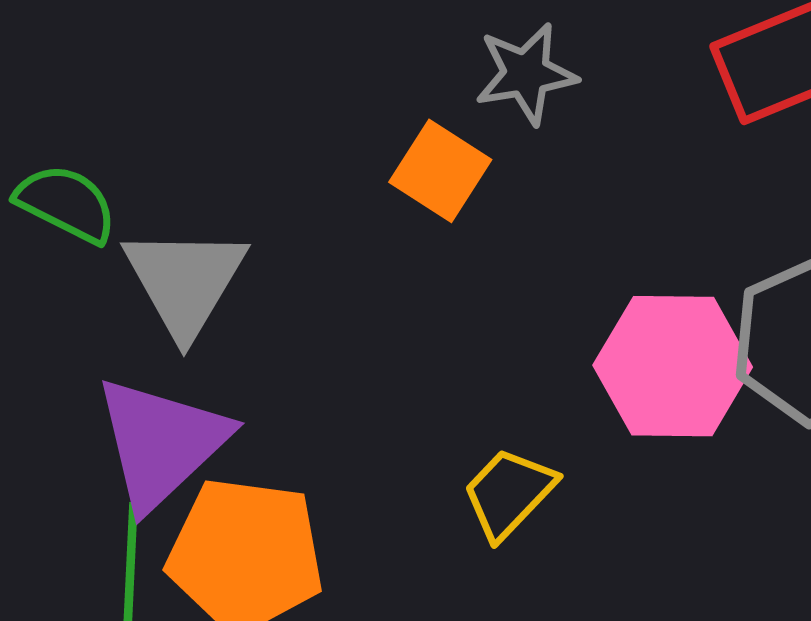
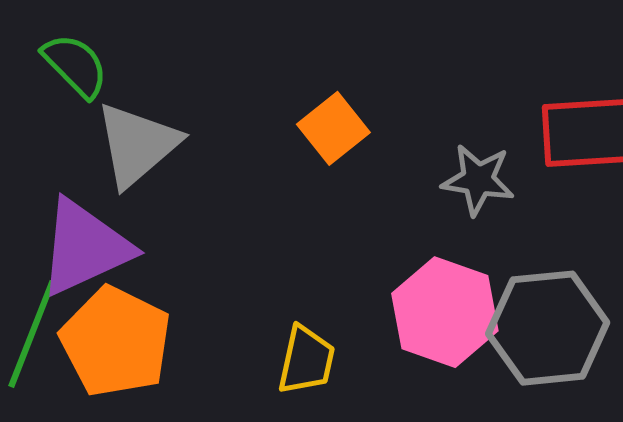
gray star: (526, 74) -> (478, 180), moved
yellow trapezoid: (509, 493) -> (306, 360), turned 130

